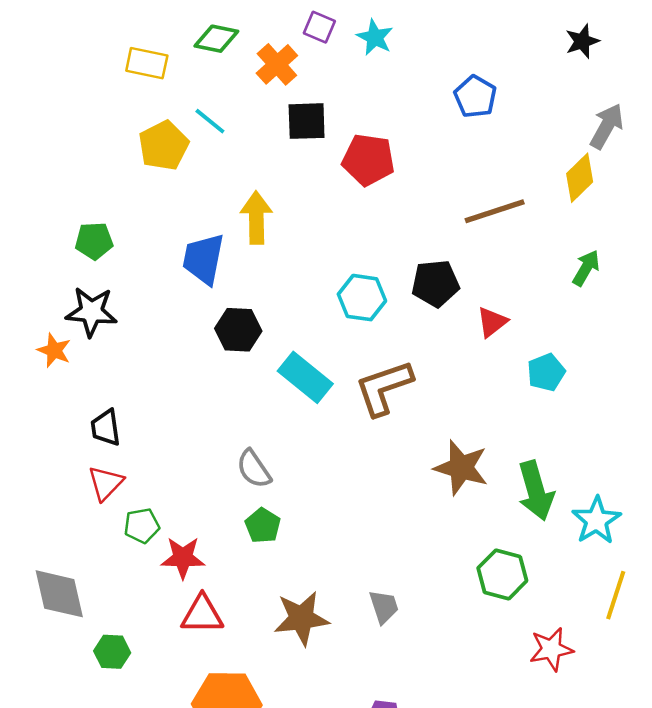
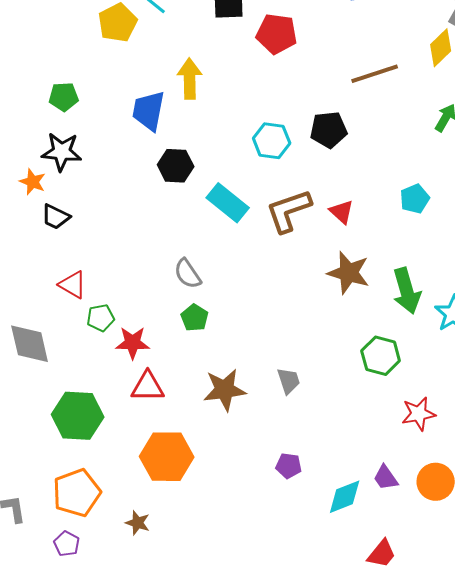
red triangle: (492, 322) -> (342, 212), moved, turned -40
black trapezoid: (106, 428) -> (56, 217), moved, turned -56
red triangle: (106, 483) -> (73, 285), turned -44
gray diamond: (59, 594) -> (30, 344), moved
green hexagon: (112, 652) -> (78, 416), size x1.8

